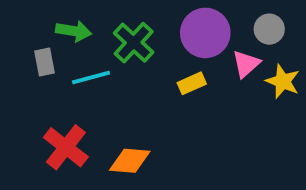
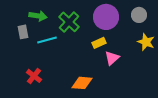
pink triangle: (246, 64) -> (112, 58), moved
red cross: (66, 147) -> (34, 76), size x0.7
orange diamond: (130, 161) -> (82, 83), moved

